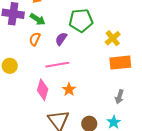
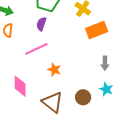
purple semicircle: (61, 39) -> (41, 24), moved
pink diamond: (43, 90) -> (20, 86), moved

